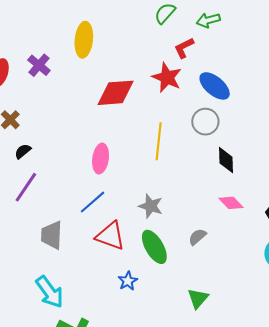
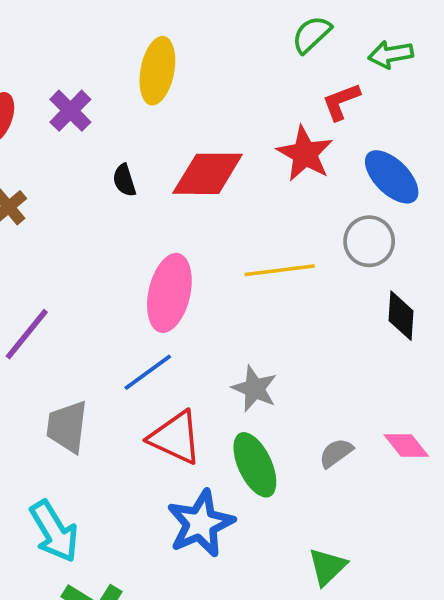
yellow line: (159, 141) -> (280, 270), turned 72
black semicircle: (23, 151) -> (124, 180), moved, turned -72
pink ellipse: (101, 159) -> (169, 293), size x1.4
pink diamond: (231, 203) -> (406, 445), moved
blue star: (128, 281) -> (200, 523), size x1.8

